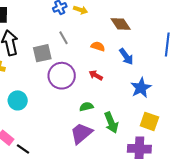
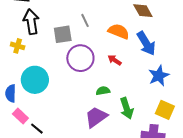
orange semicircle: (98, 46) -> (119, 31), size x1.5
blue arrow: (126, 57) -> (146, 43), size x1.4
cyan circle: (18, 100) -> (35, 80), size x1.4

